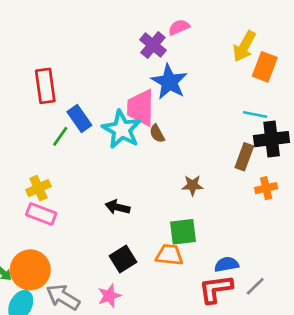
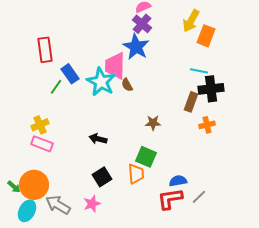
purple cross: (153, 45) -> (142, 24), moved
green square: (183, 232) -> (146, 157), turned 30
orange trapezoid: (169, 255) -> (136, 174), turned 80

